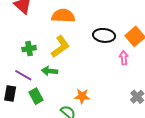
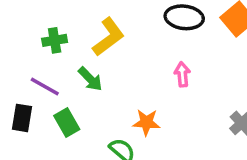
pink arrow: (124, 58) -> (182, 74), moved
green arrow: (50, 71) -> (90, 79), turned -140

